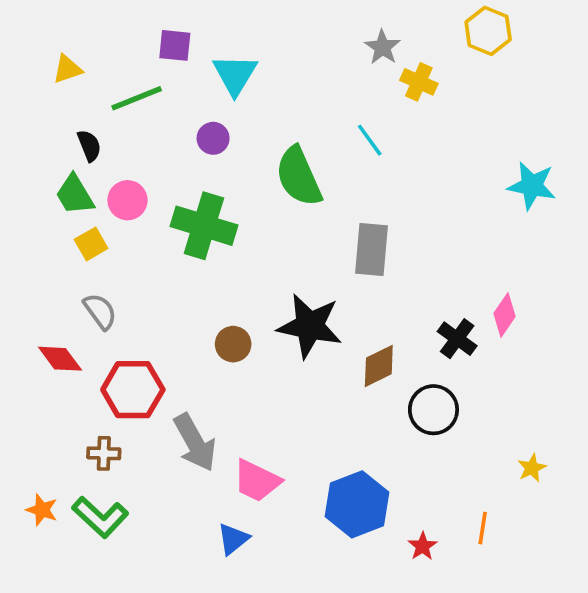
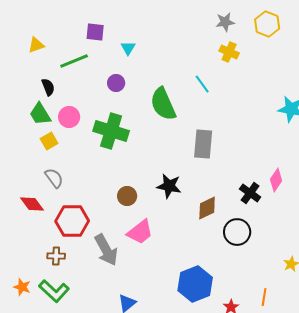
gray star: (382, 47) -> (225, 22), moved, turned 30
cyan triangle: (235, 75) -> (128, 48), size x0.6
black star: (310, 326) -> (169, 186), size x0.7
pink trapezoid: (257, 481) -> (140, 232), moved, turned -64

